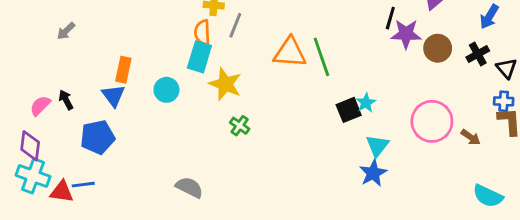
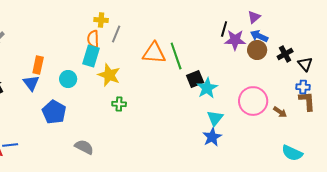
blue arrow: (489, 17) -> (259, 36), moved, turned 84
cyan star: (366, 103) -> (207, 88), size x1.5
black square: (349, 110) -> (195, 79), moved
green cross: (240, 126) -> (119, 104), turned -32
blue pentagon: (98, 137) -> (54, 112), moved, turned -30

